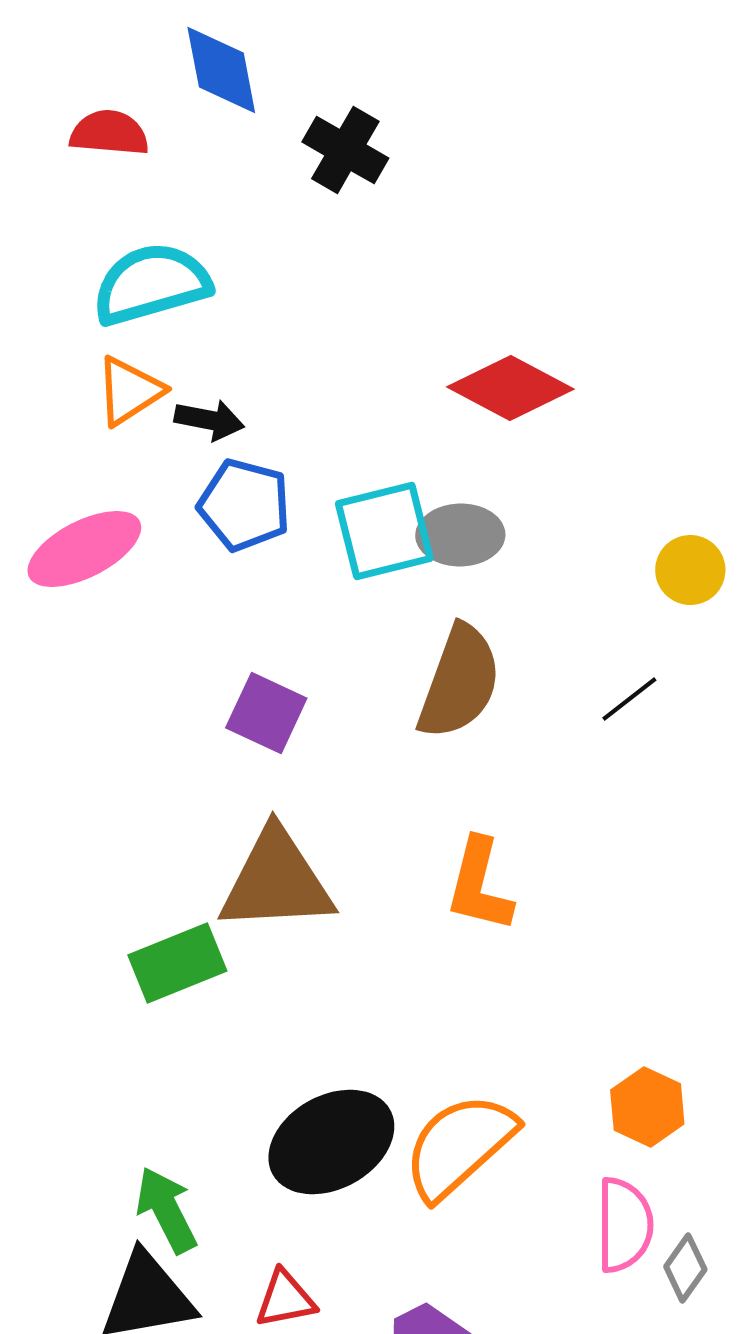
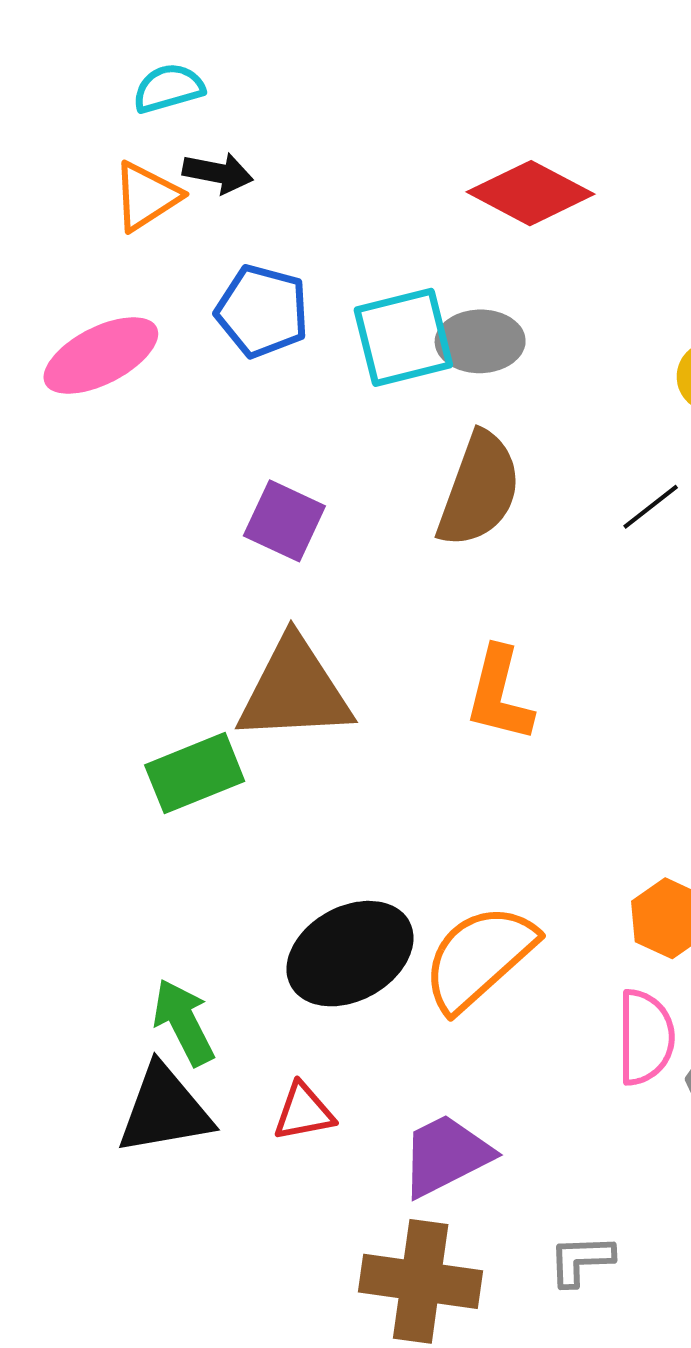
cyan semicircle: (151, 284) -> (168, 88), size x0.6
black arrow: (209, 420) -> (218, 173), moved

